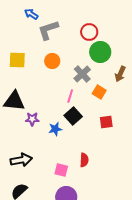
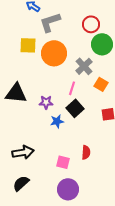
yellow square: (17, 60) -> (28, 45), moved
orange circle: (52, 61) -> (54, 53), size x1.6
purple star: (32, 119) -> (46, 102), moved

